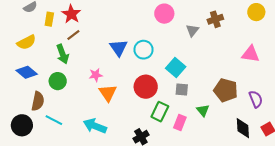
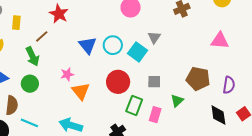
red star: (71, 14) -> (59, 14), moved
gray triangle: (192, 30) -> (154, 37), moved
cyan square: (176, 67) -> (137, 52), moved
purple semicircle: (256, 99) -> (229, 85), turned 36
green triangle: (203, 110) -> (177, 101), turned 32

